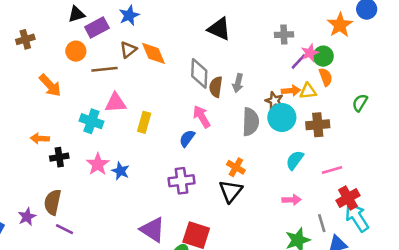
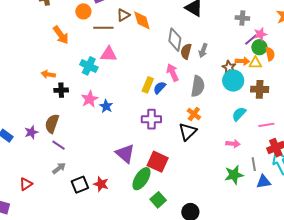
green circle: (323, 56) -> (259, 47), moved
yellow rectangle: (144, 122) -> (148, 85), moved
gray semicircle: (251, 122) -> (198, 86), moved

